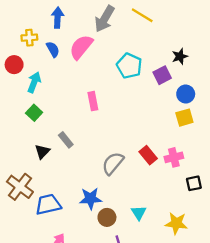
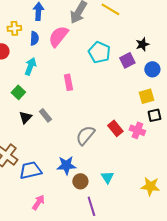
blue semicircle: (53, 49) -> (34, 38), turned 32
cyan arrow: (34, 82) -> (30, 66), moved
blue circle: (186, 94) -> (152, 69), moved
black triangle: (42, 152) -> (25, 117), moved
pink cross: (174, 157) -> (137, 130), turned 35
black square: (194, 183) -> (154, 115), moved
yellow star: (176, 223) -> (150, 186), moved

